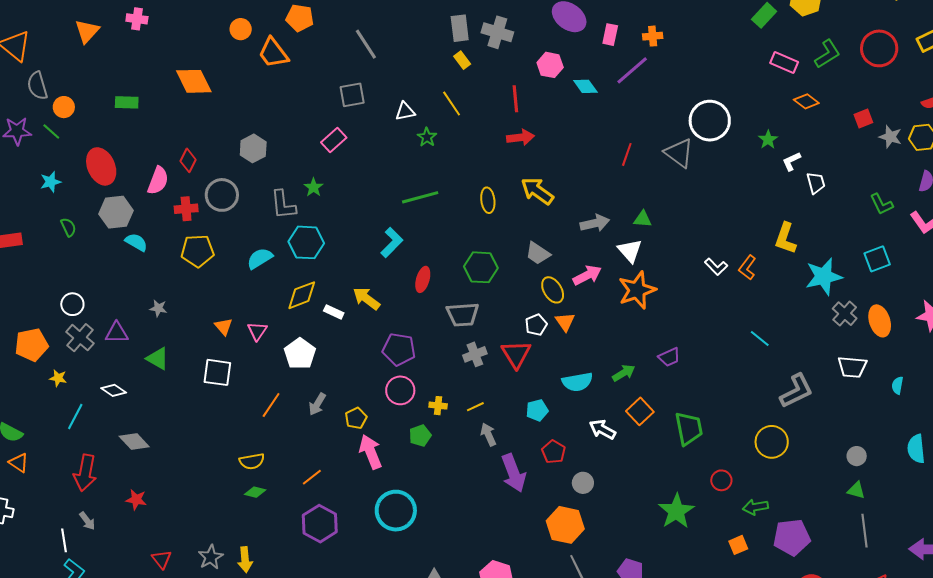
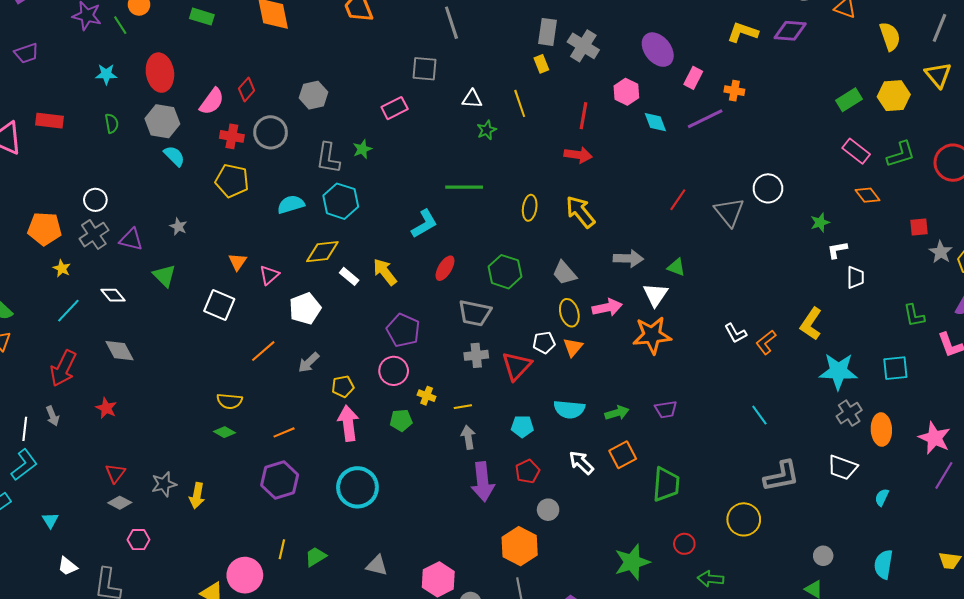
white circle: (710, 121) -> (768, 188), size x0.7

